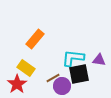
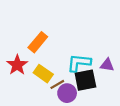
yellow rectangle: (26, 68) -> (43, 74), moved
red star: (17, 84) -> (17, 65), moved

